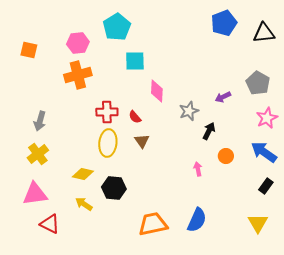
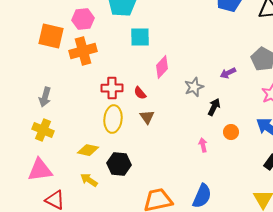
orange square: (29, 50) -> (51, 36), moved, size x1.5
pink diamond: (157, 91) -> (162, 67), turned 40
yellow cross: (38, 154) -> (43, 130), turned -30

